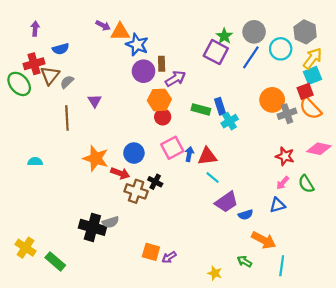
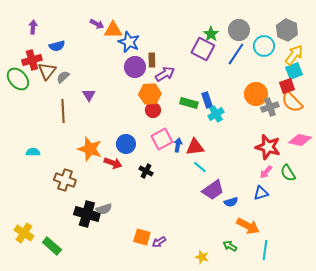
red star: (285, 156) -> (268, 147), size x1.4
brown cross: (136, 191) -> (65, 180), moved

